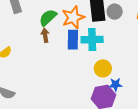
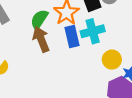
brown arrow: (45, 35) -> (41, 39), size x1.6

